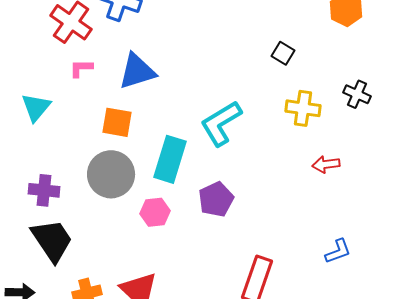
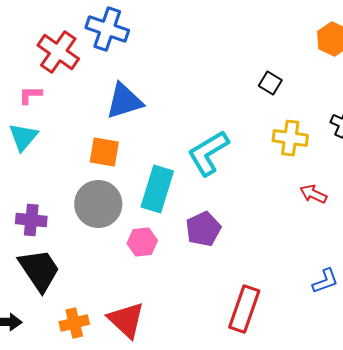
pink L-shape: (81, 68) -> (30, 95), moved
red arrow: (326, 164) -> (313, 194), turned 32

